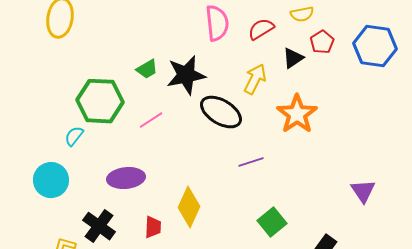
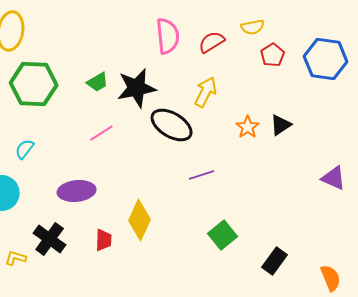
black triangle: (293, 58) -> (281, 125), moved
green hexagon: (100, 101) -> (34, 84), moved
orange star: (297, 114) -> (248, 127), size x0.6
purple triangle: (363, 191) -> (334, 178), moved, turned -32

